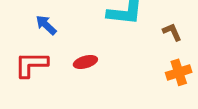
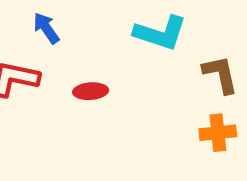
brown L-shape: (172, 32) -> (220, 74), size x1.4

